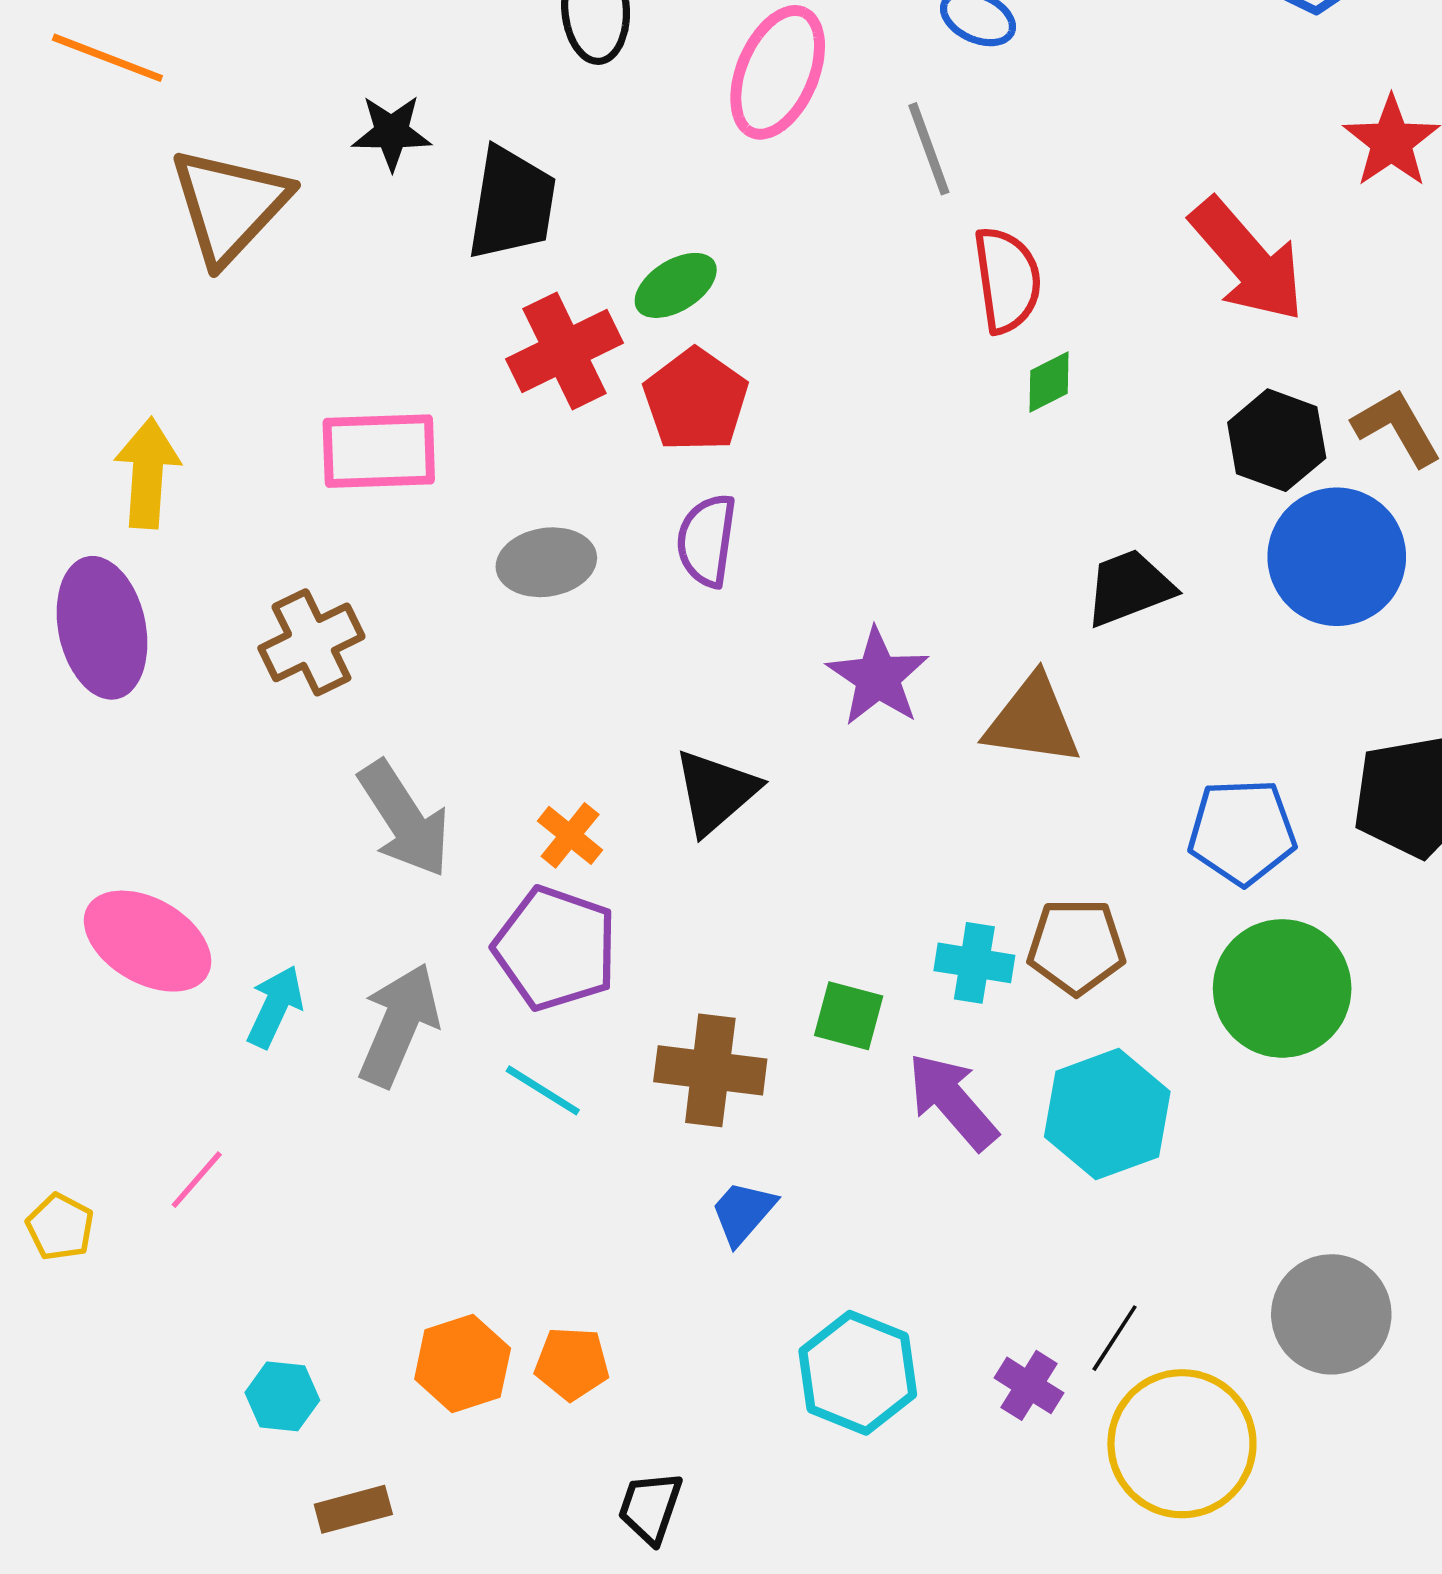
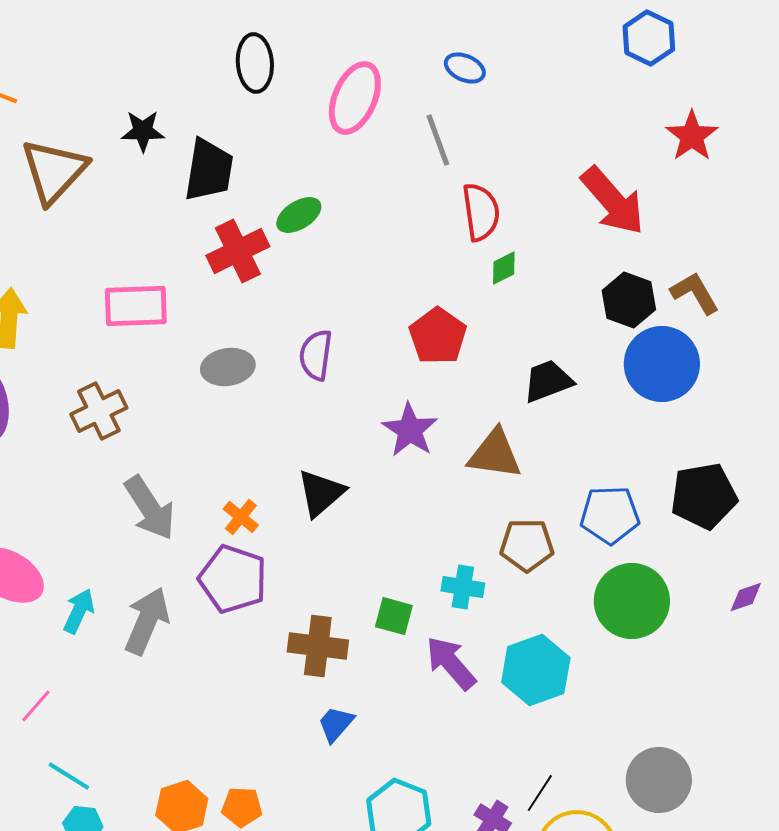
red pentagon: (696, 400) -> (438, 336), moved
brown pentagon: (1076, 947) -> (527, 545), moved
cyan line: (543, 1090) -> (69, 776), moved

